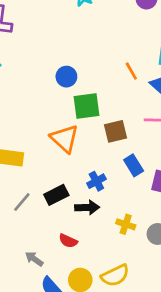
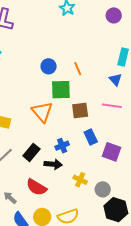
orange line: (131, 71) -> (78, 69), moved
black rectangle: (56, 195) -> (31, 152), turned -30
red semicircle: (68, 241) -> (36, 187), size x1.5

